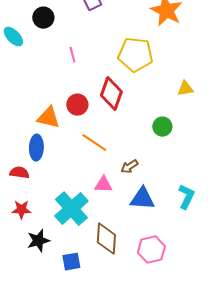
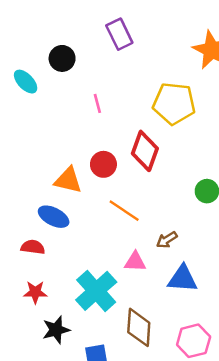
blue ellipse: (36, 148) -> (54, 217), turned -65

